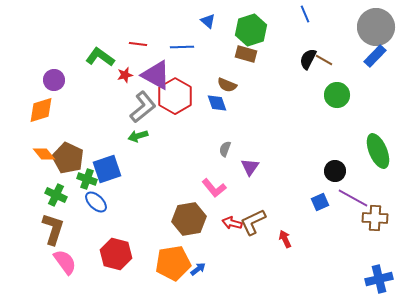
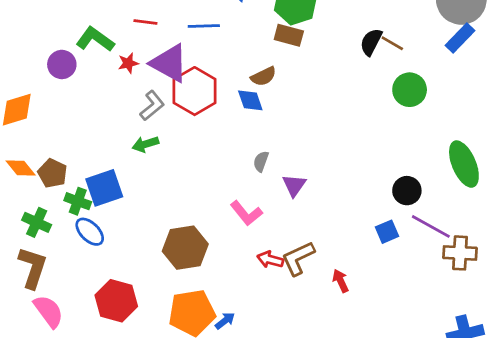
purple circle: (54, 80) -> (62, 64), moved
brown semicircle: (227, 85) -> (264, 76), turned -48
gray L-shape: (143, 107) -> (152, 106), size x0.7
brown pentagon: (68, 158) -> (53, 173), size x0.7
brown hexagon: (189, 219) -> (185, 248), moved

